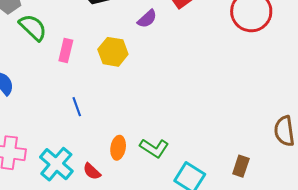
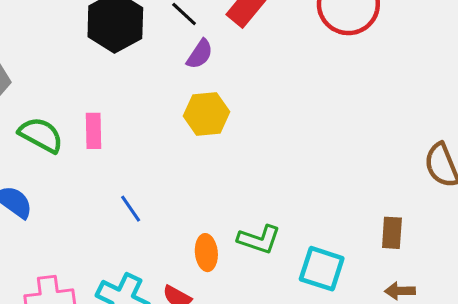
green semicircle: (33, 27) -> (41, 135), moved
yellow hexagon: (113, 52) -> (206, 114), moved

